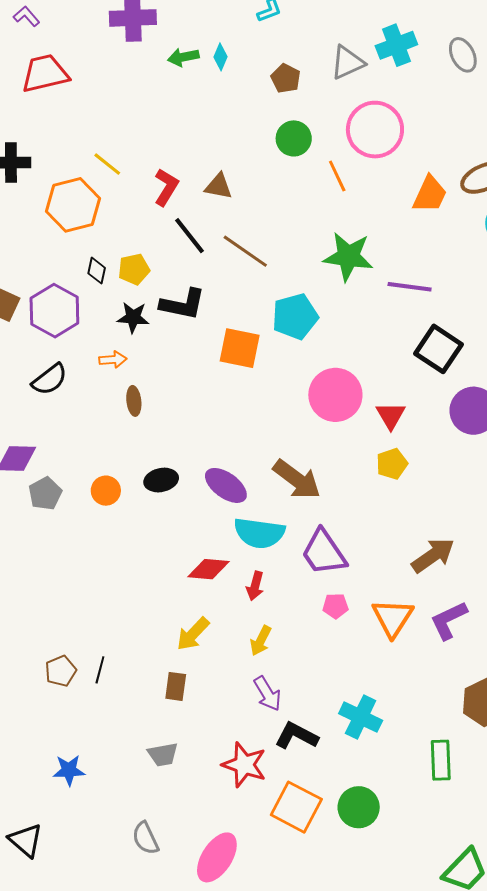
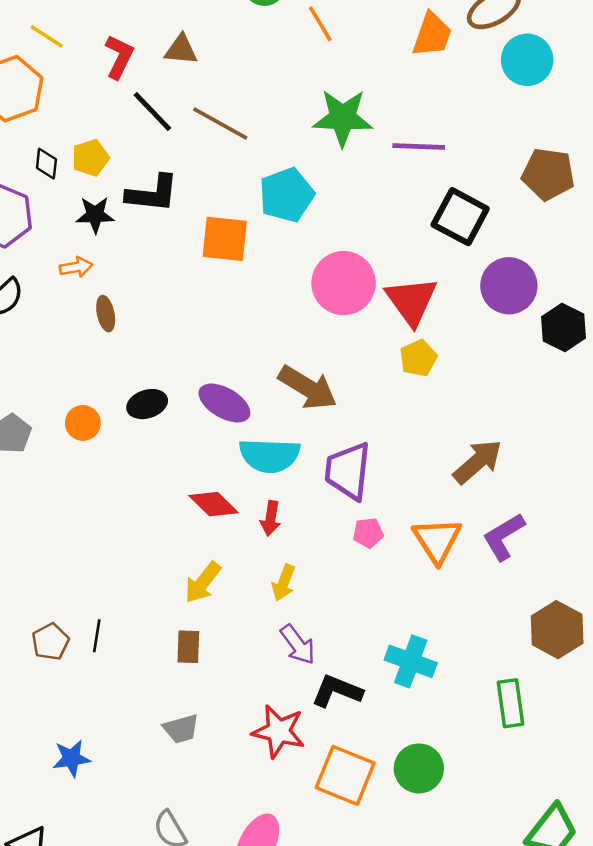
red triangle: (391, 415) -> (411, 301), size x1.5
purple trapezoid: (324, 553) -> (348, 471), turned 46
red diamond: (209, 569) -> (214, 504), turned 45

